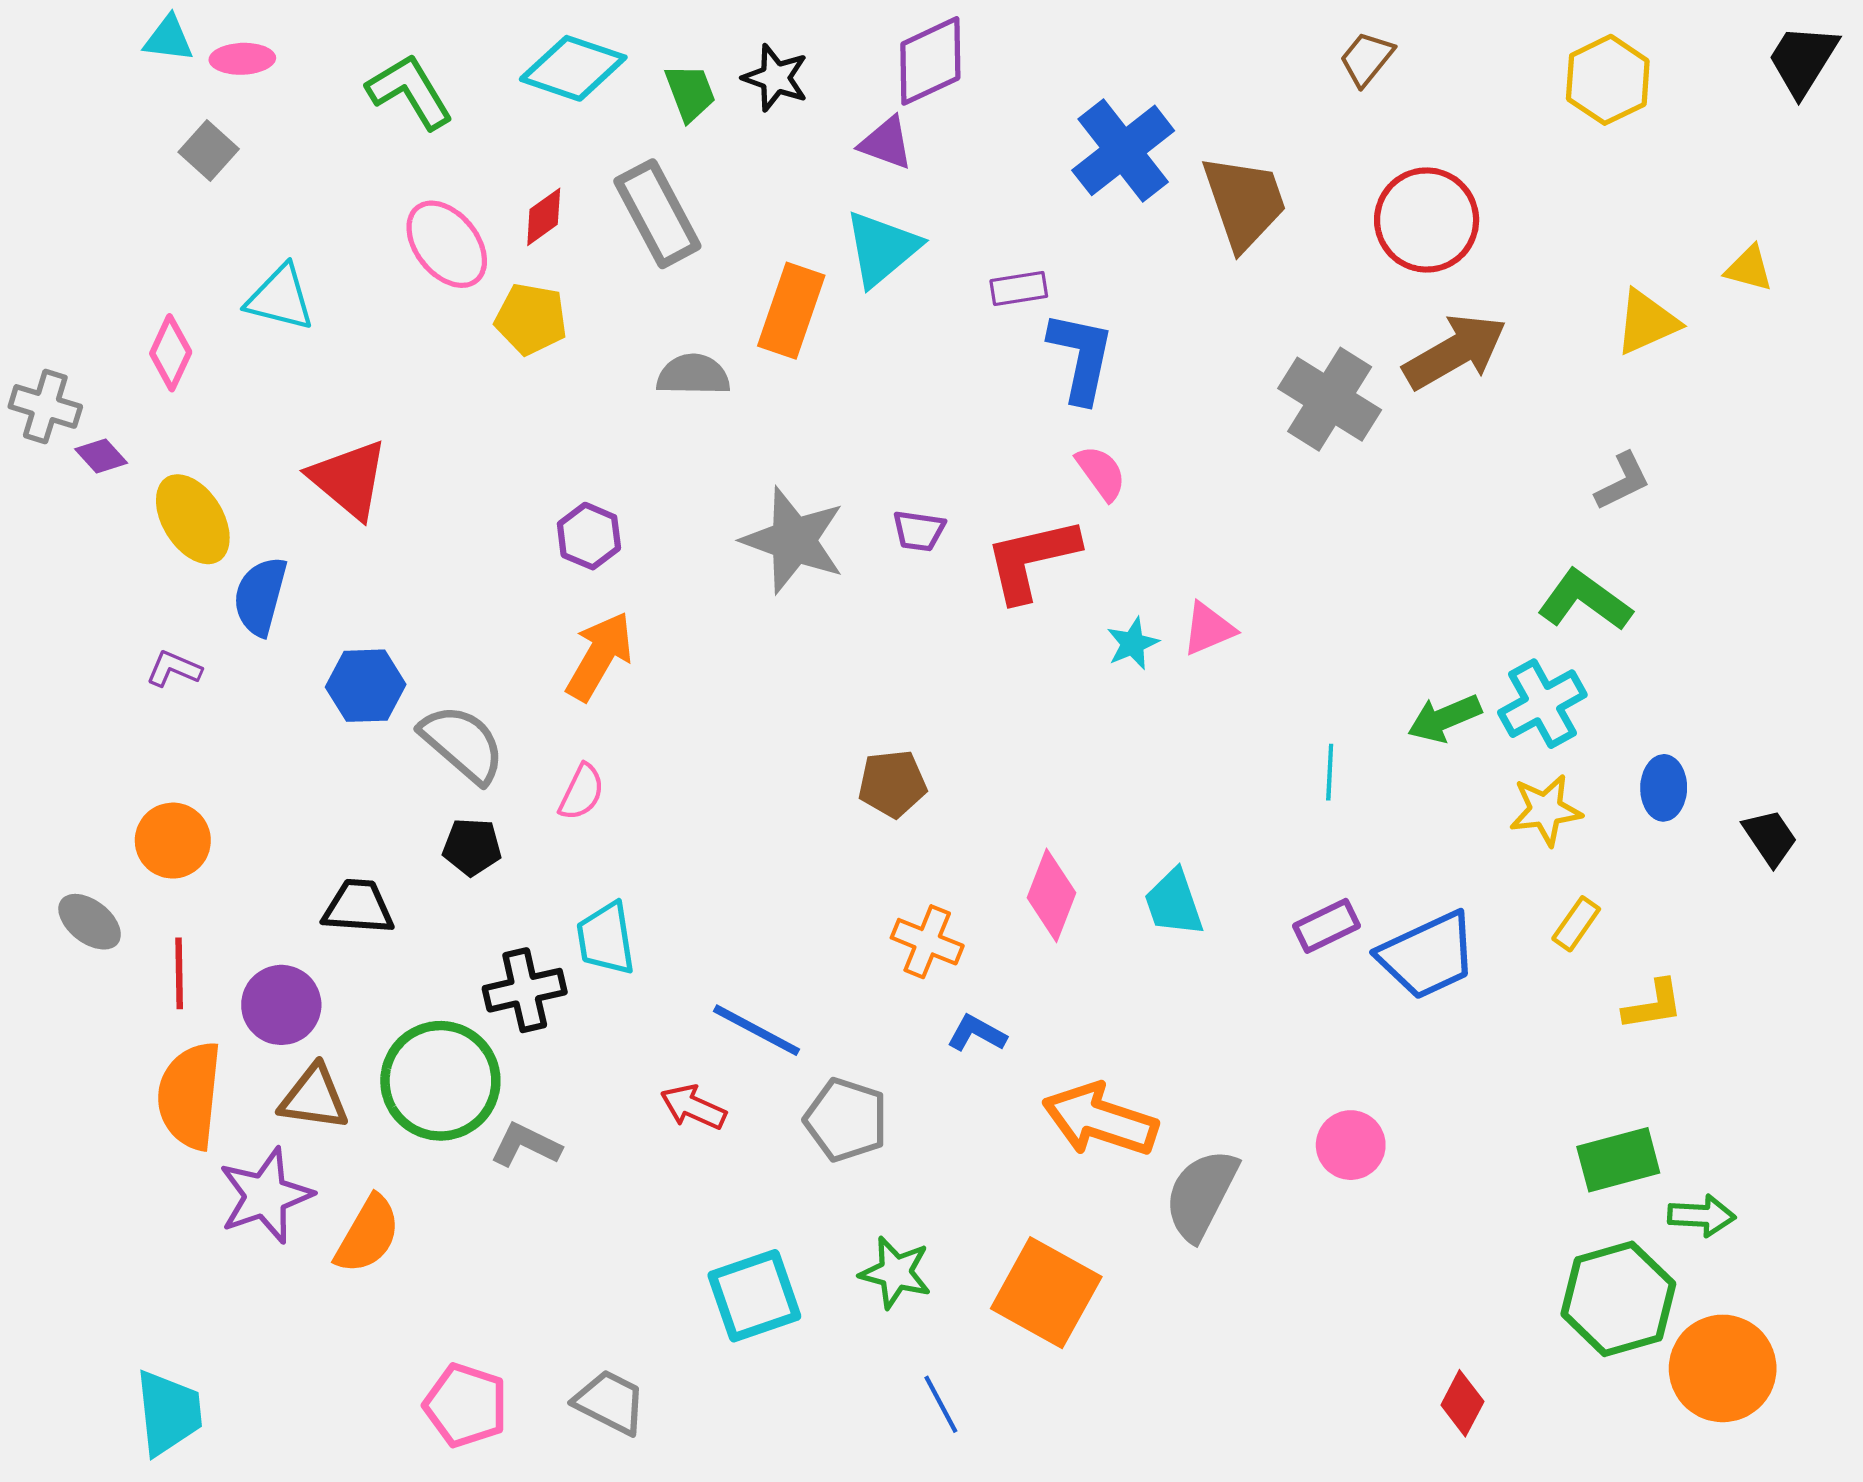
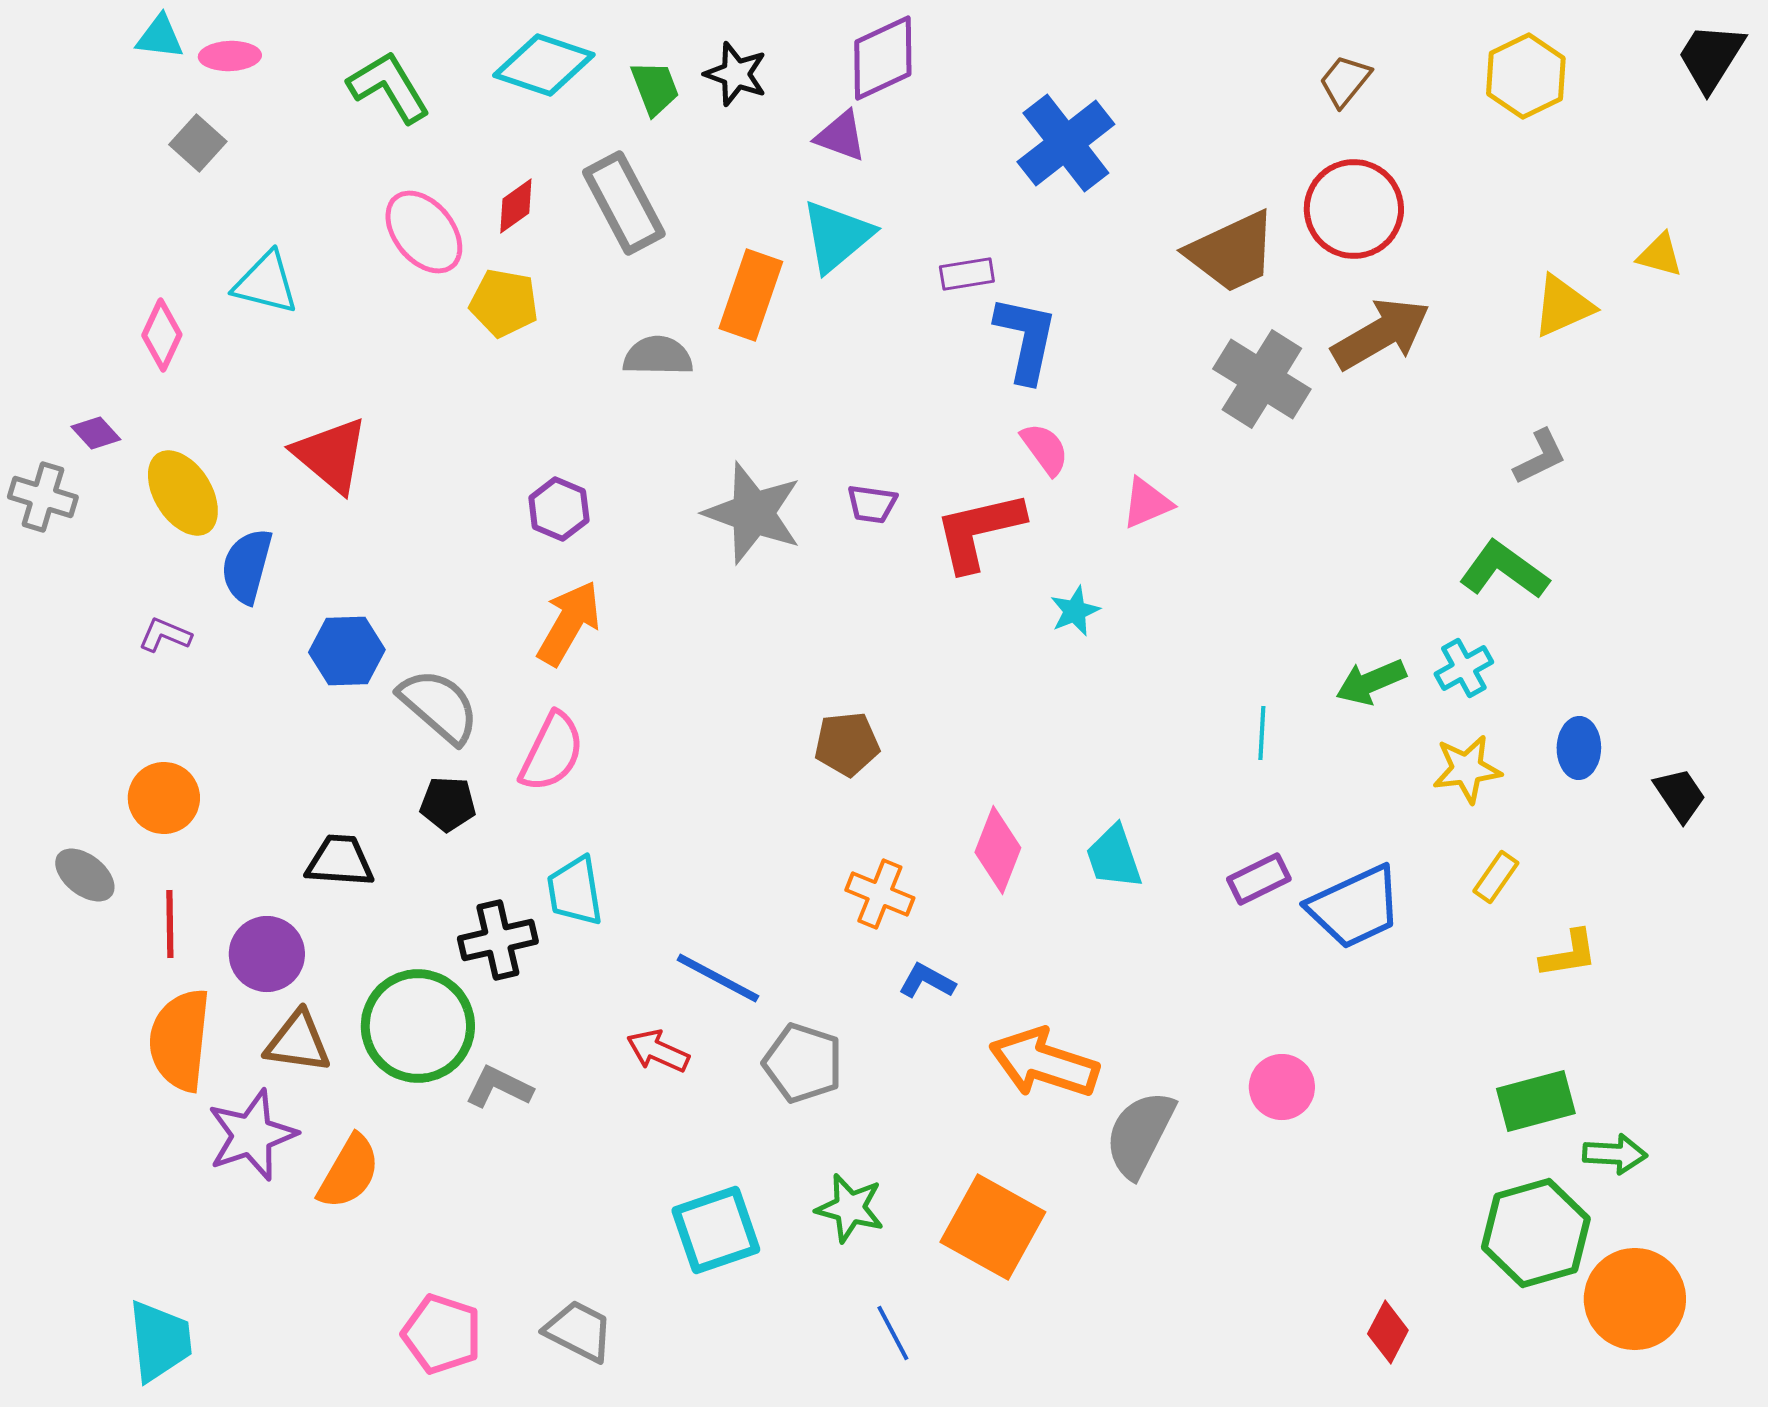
brown trapezoid: (1367, 59) -> (1345, 81), moved
brown trapezoid: (1244, 202) -> (1232, 252), moved, turned 84
gray cross: (45, 406) -> (43, 497), moved
pink triangle: (1208, 629) -> (1147, 503), moved
cyan cross: (1542, 704) -> (1464, 668), size x0.7
pink semicircle: (582, 792) -> (552, 752), size x1.5

